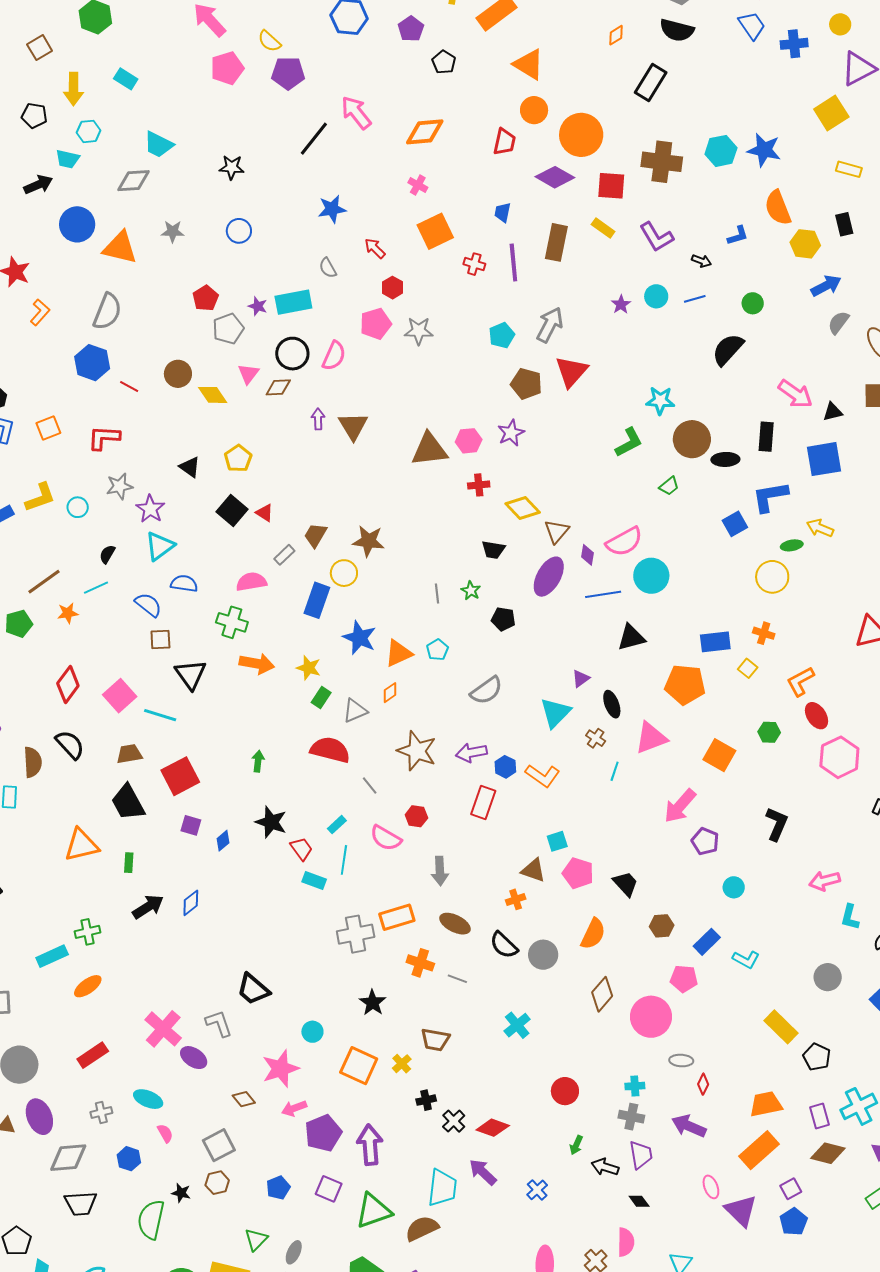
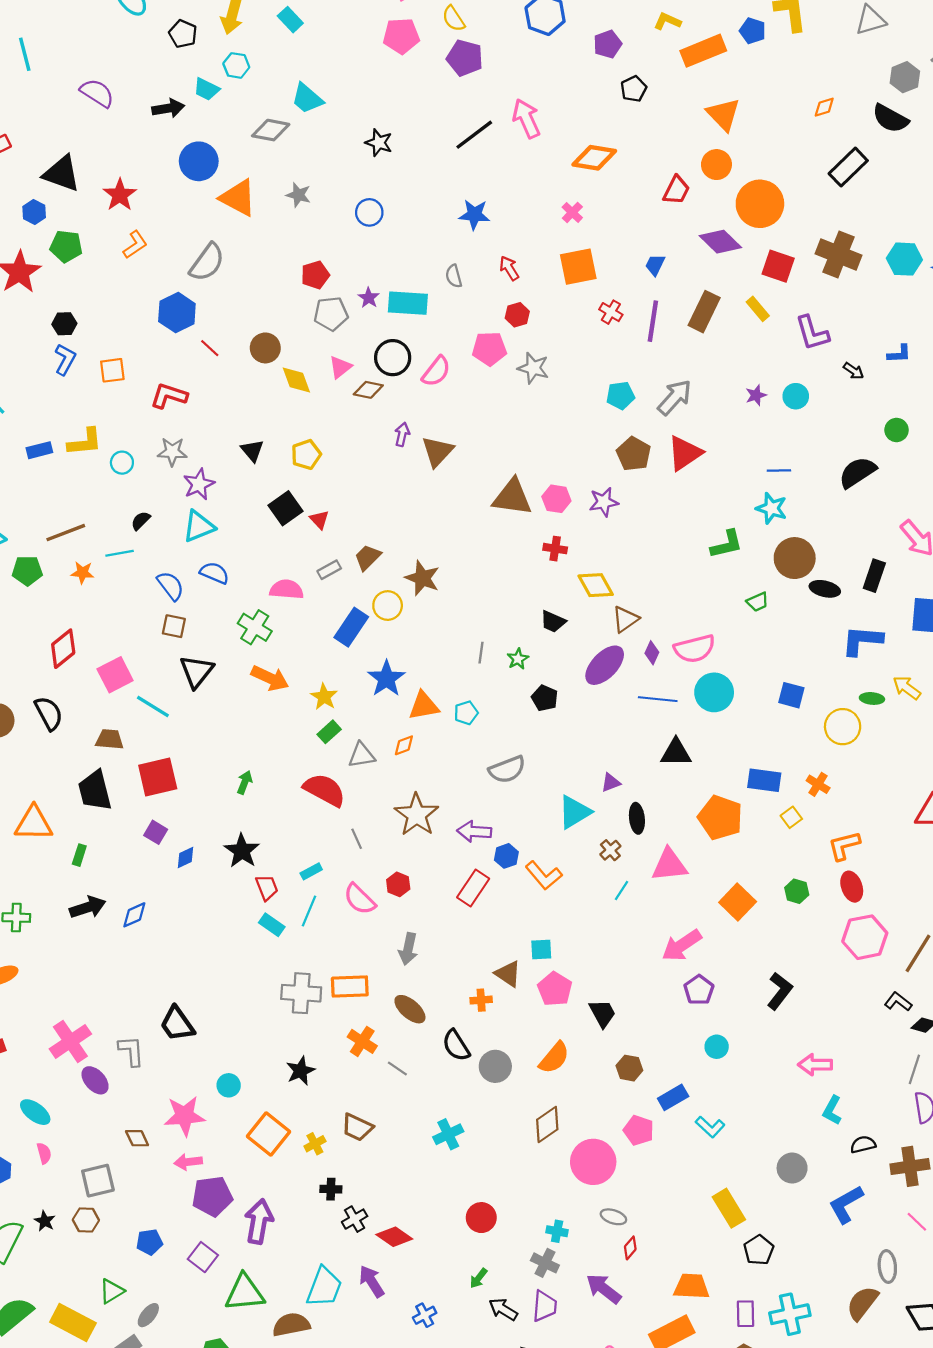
blue line: (695, 299) -> (779, 470), moved
blue square: (735, 524) -> (791, 695), moved, turned 30

